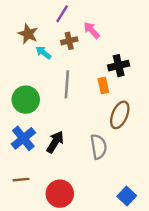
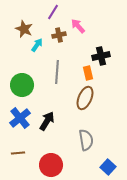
cyan arrow: (43, 53) -> (37, 45), turned 88
brown ellipse: (120, 115) -> (85, 98), moved
gray semicircle: (99, 147) -> (86, 140), moved

